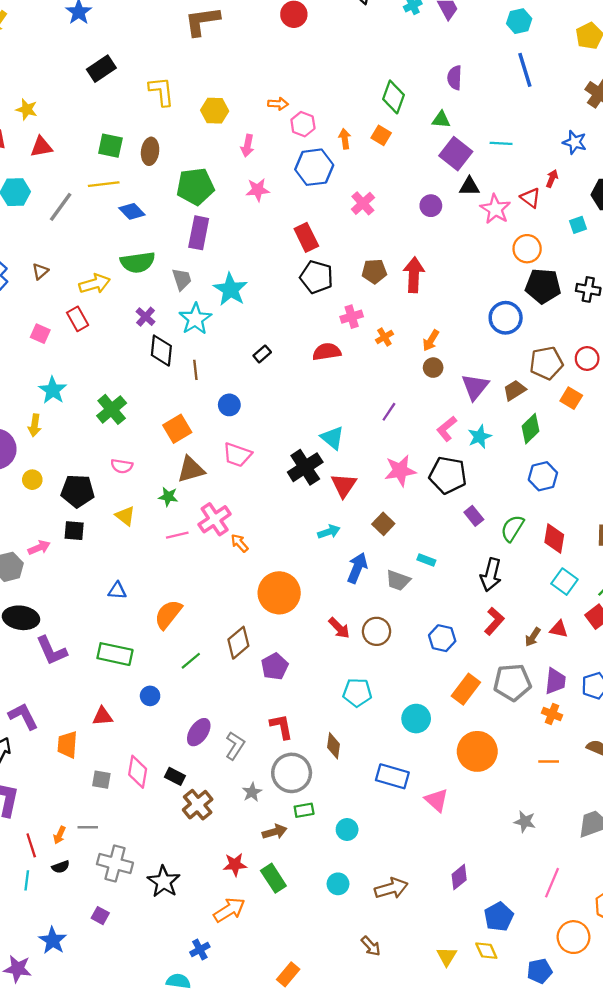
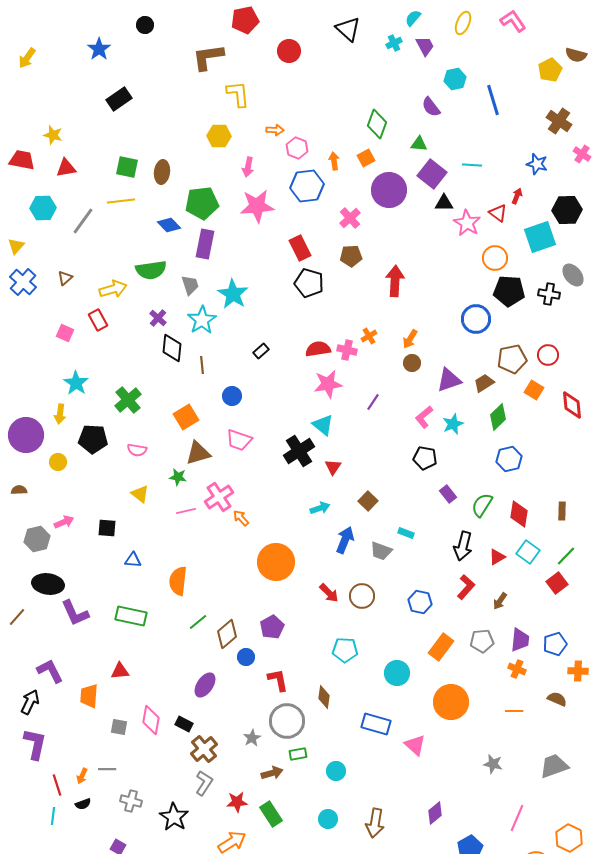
cyan hexagon: (519, 21) -> (455, 79), moved
purple semicircle: (455, 78) -> (431, 107), turned -40
yellow L-shape: (161, 91) -> (238, 94), moved
orange square: (381, 135) -> (366, 158), turned 30
pink star: (258, 190) -> (257, 206), size x1.6
purple circle: (431, 206) -> (389, 190), moved, size x1.8
blue diamond: (132, 211) -> (169, 225), moved
cyan square: (578, 225) -> (540, 237), size x2.0
brown pentagon: (374, 271) -> (351, 256), moved
pink cross: (352, 317) -> (347, 350), moved, turned 30
purple triangle: (475, 387) -> (449, 380), turned 32
pink star: (400, 471) -> (328, 384), moved
black pentagon: (448, 475) -> (425, 458), size x0.7
red triangle: (344, 485) -> (333, 467), size x0.7
black pentagon: (78, 491) -> (93, 439), moved
black square: (74, 531) -> (107, 528), moved
orange semicircle: (168, 614) -> (178, 581), turned -32
red triangle: (559, 629) -> (497, 557), moved, turned -42
brown diamond: (238, 643) -> (227, 634), moved
gray pentagon: (512, 682) -> (482, 641), size x0.7
blue circle: (150, 696) -> (246, 657), moved
gray L-shape: (235, 746) -> (204, 783), moved
gray cross: (115, 863) -> (131, 801), size x0.7
brown arrow: (391, 888) -> (375, 823), turned 116

